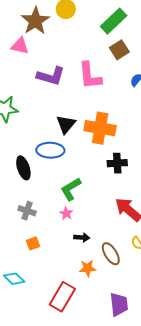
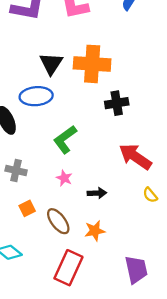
pink star: (66, 213) -> (64, 178), moved
black arrow: (82, 237) -> (97, 193), moved
brown ellipse: (111, 254) -> (58, 221), moved

